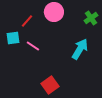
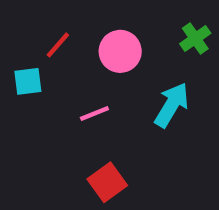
pink circle: (54, 12) -> (120, 51), moved
pink line: (33, 46) -> (94, 114), moved, turned -56

